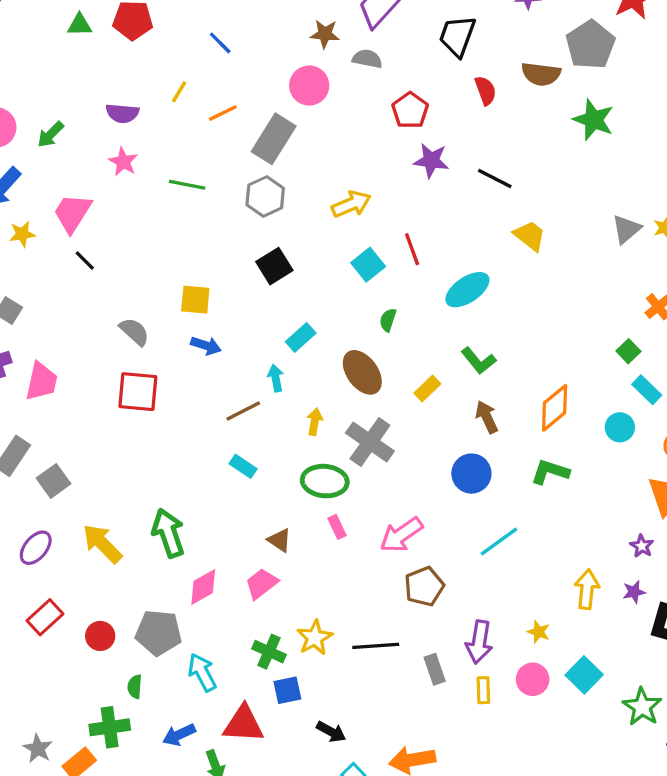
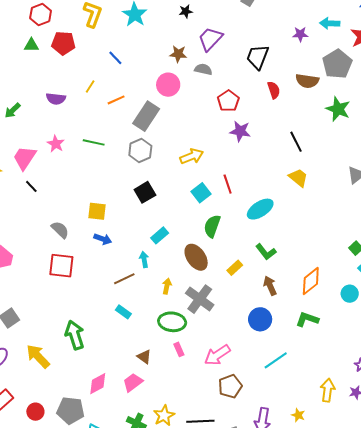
pink star: (123, 162) -> (56, 144), moved
black line: (495, 178) -> (296, 142), moved, turned 35
green semicircle: (388, 320) -> (212, 226), size x1.6
green arrow: (168, 533) -> (75, 335), moved

